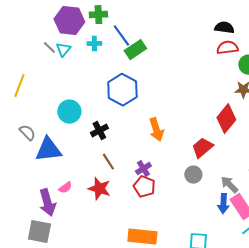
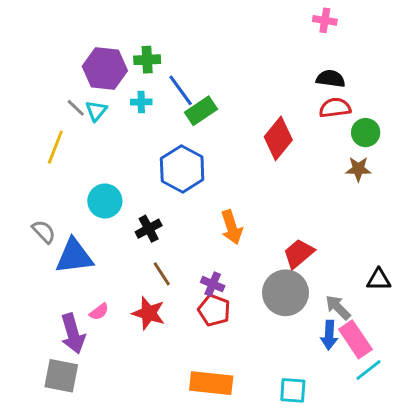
yellow line: (19, 86) -> (55, 147), moved
red diamond: (226, 119) -> (278, 138), moved
purple cross: (143, 169) -> (213, 284), turned -35
gray circle: (193, 175) -> (285, 293), size x1.8

